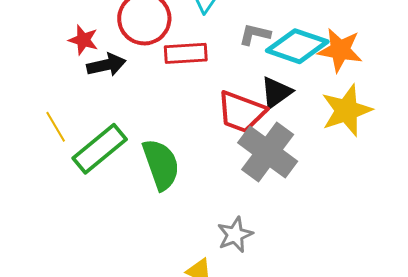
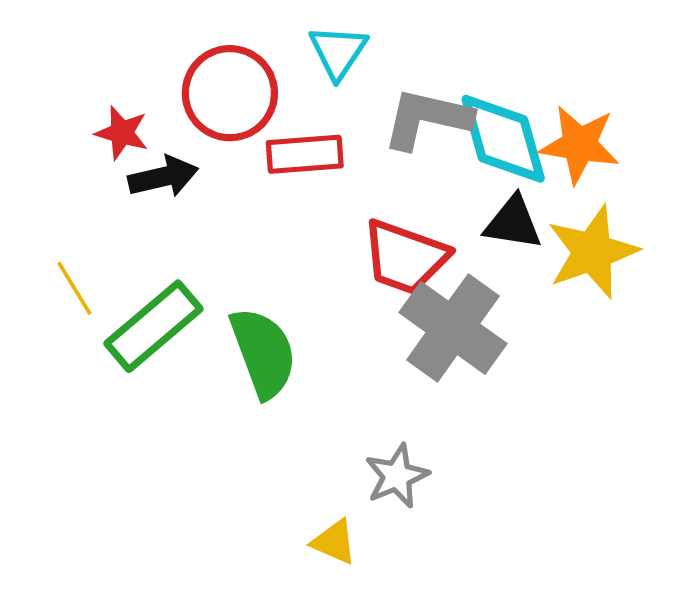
gray L-shape: (255, 34) -> (427, 119), size x1.6
cyan diamond: (297, 46) -> (503, 139), turned 56
black triangle: (276, 92) -> (513, 223), moved, turned 45

